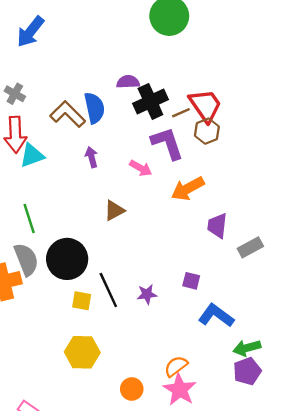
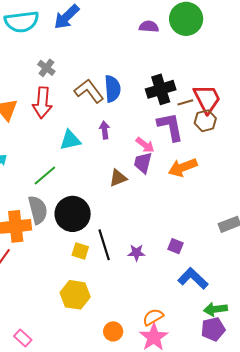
purple semicircle: (128, 82) -> (149, 27), moved
cyan triangle: (32, 155) -> (70, 140), moved
green line: (29, 219) -> (45, 175), turned 60
purple trapezoid: (217, 226) -> (143, 163), moved

